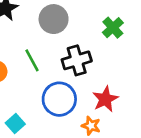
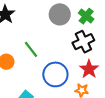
gray circle: (54, 19) -> (60, 14), moved
black cross: (77, 60) -> (83, 42), moved

